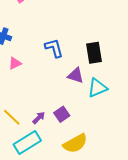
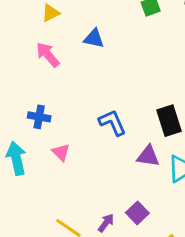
pink triangle: (15, 63) -> (61, 152), turned -40

